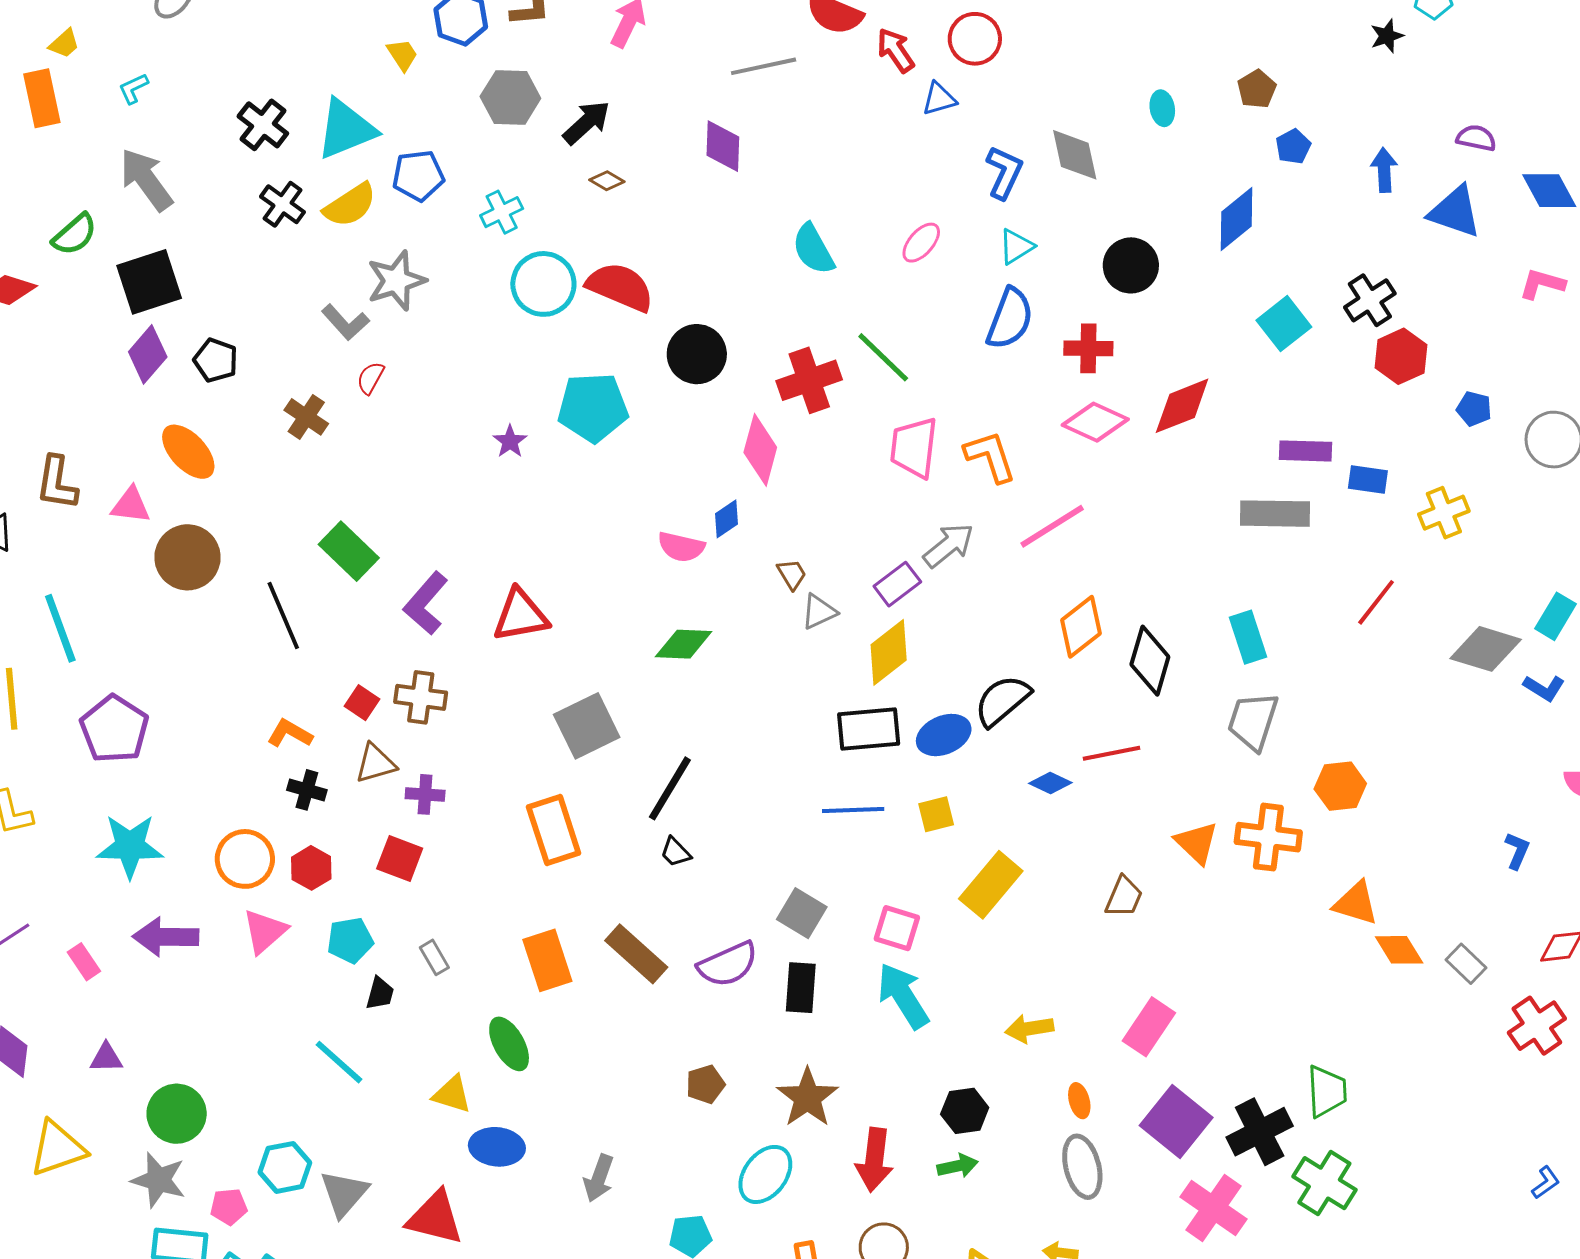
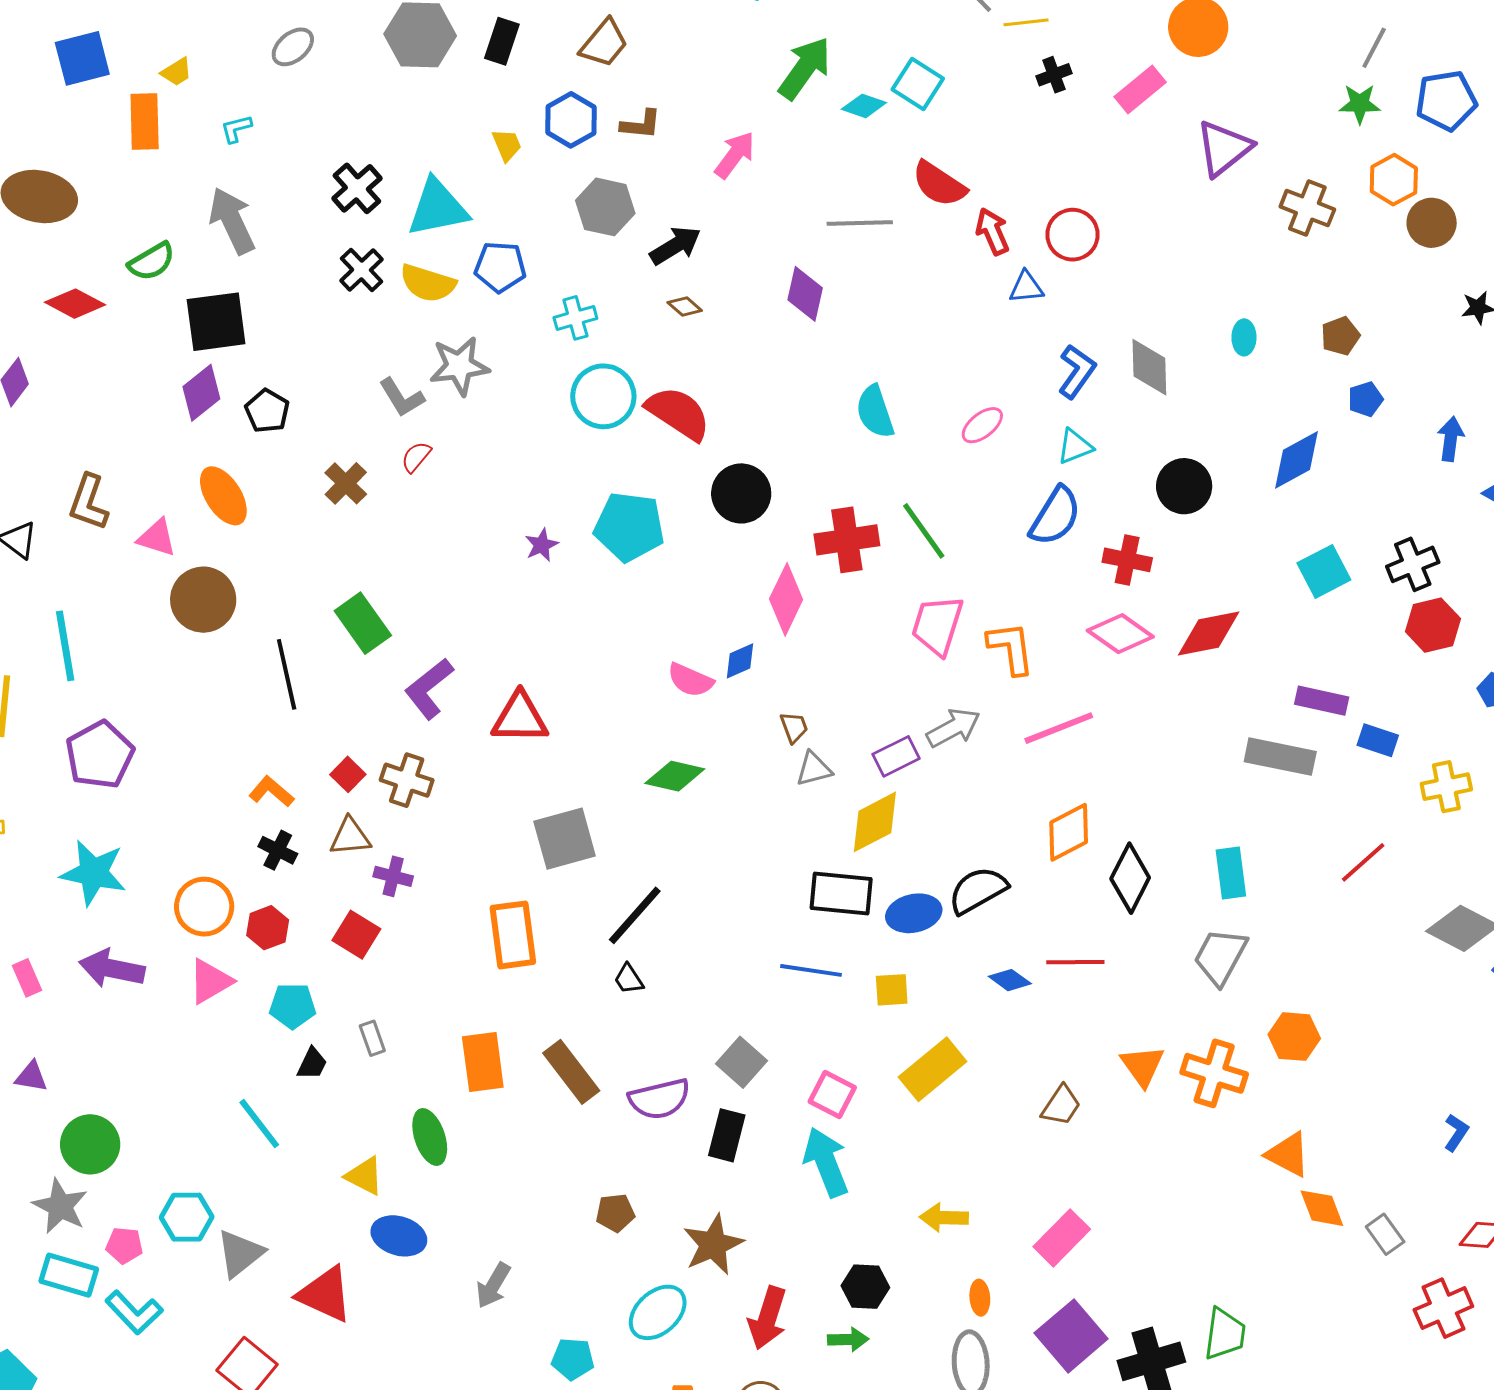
yellow semicircle: (350, 205) -> (428, 283), turned 40

